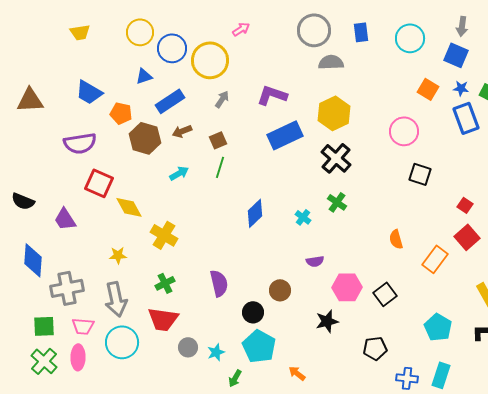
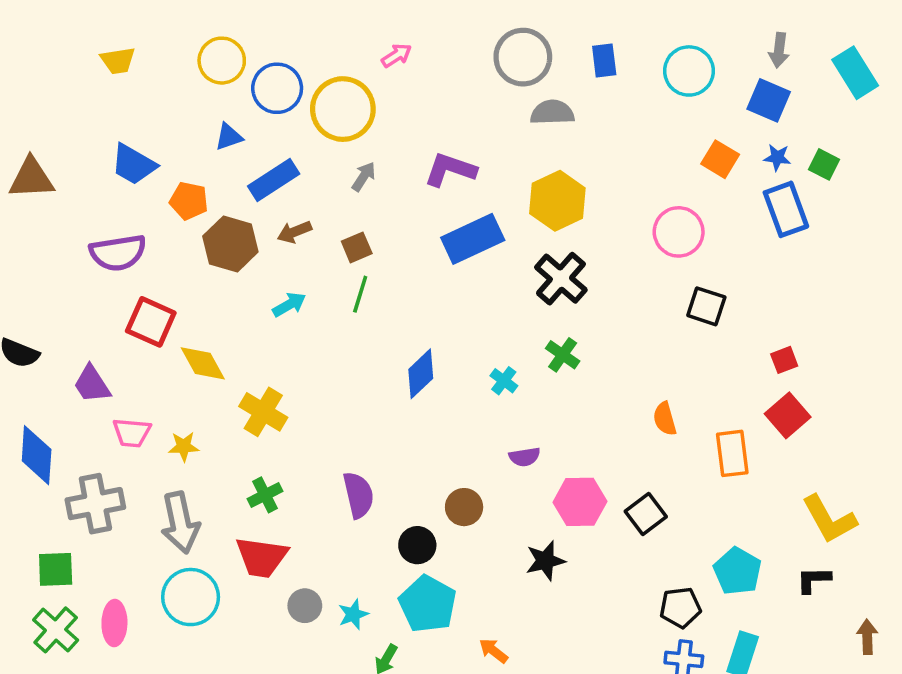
red square: (465, 205) -> (784, 360), turned 35
orange rectangle: (435, 259) -> (732, 453), turned -44
pink trapezoid: (83, 326) -> (132, 433), moved
black pentagon: (375, 348) -> (680, 607), moved

